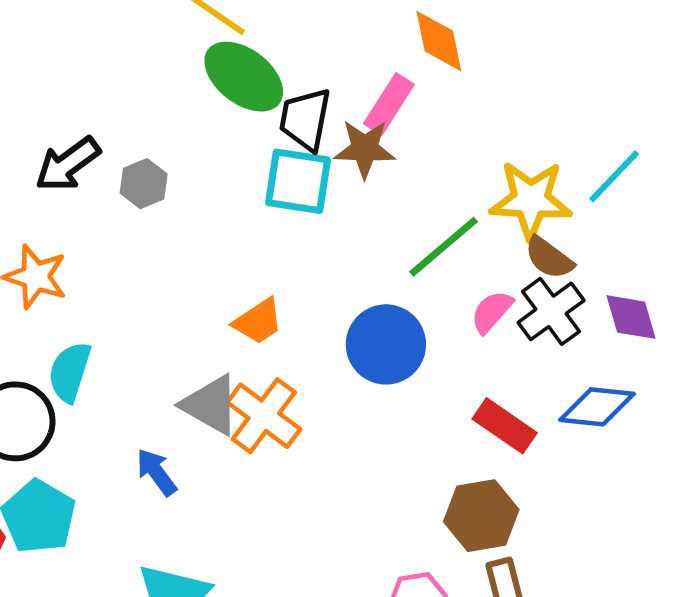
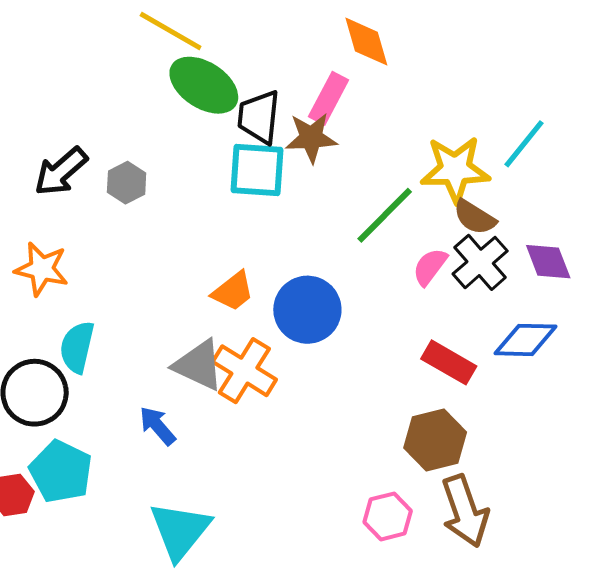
blue circle: (386, 344) -> (307, 310), moved

